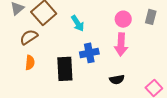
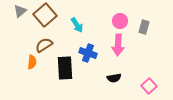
gray rectangle: (151, 17) -> (144, 27), moved
brown semicircle: (29, 37) -> (44, 45), moved
blue cross: (89, 53) -> (88, 53), turned 30

